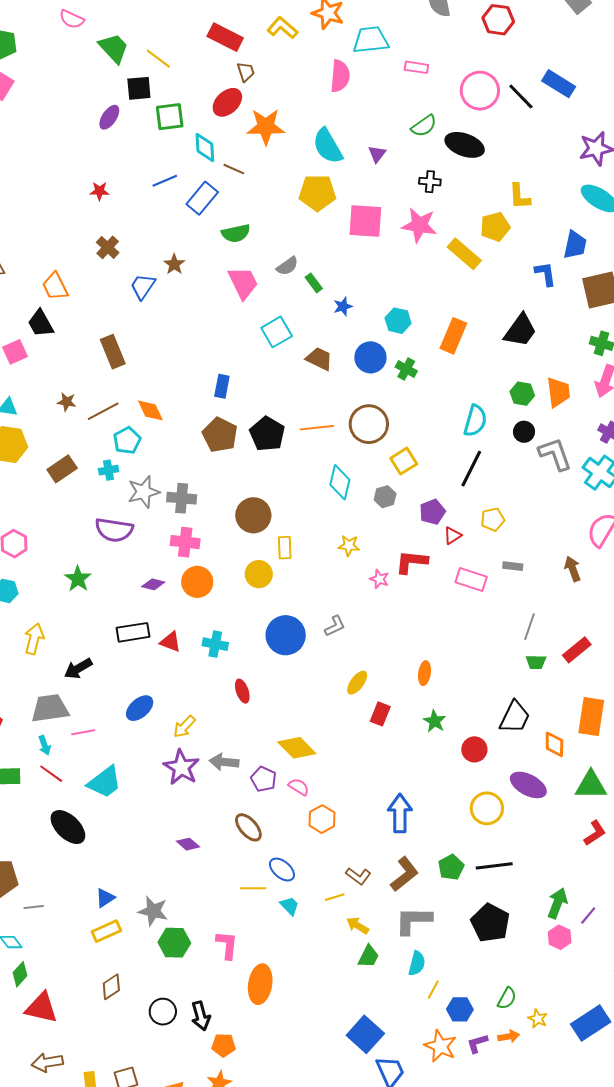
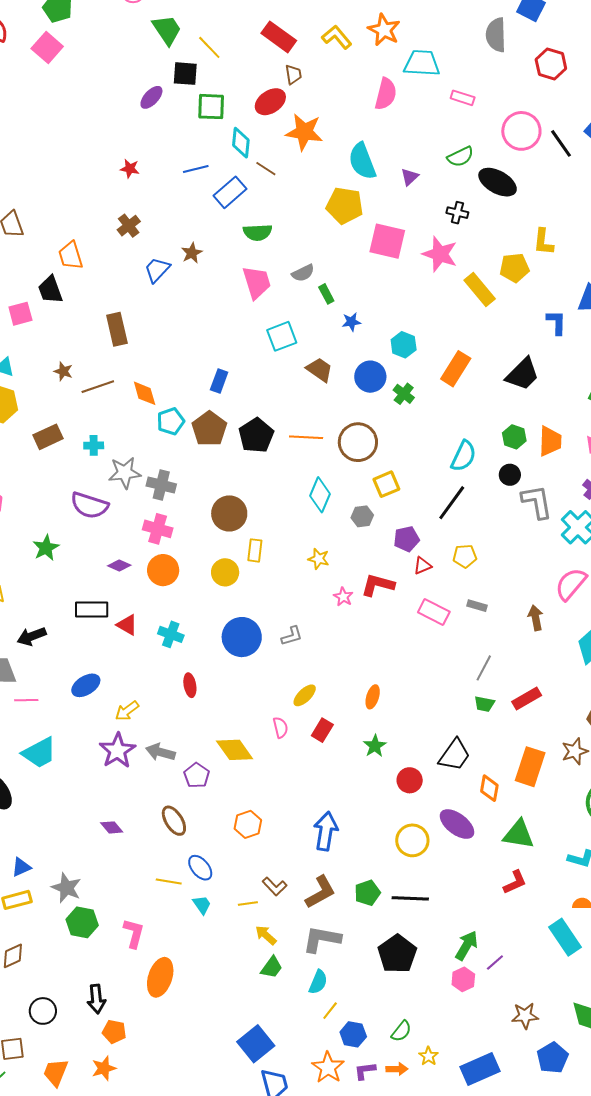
cyan pentagon: (127, 441) -> (171, 421), moved
pink semicircle: (299, 787) -> (280, 728), moved, turned 35
black circle: (163, 1012) -> (43, 1011), moved

